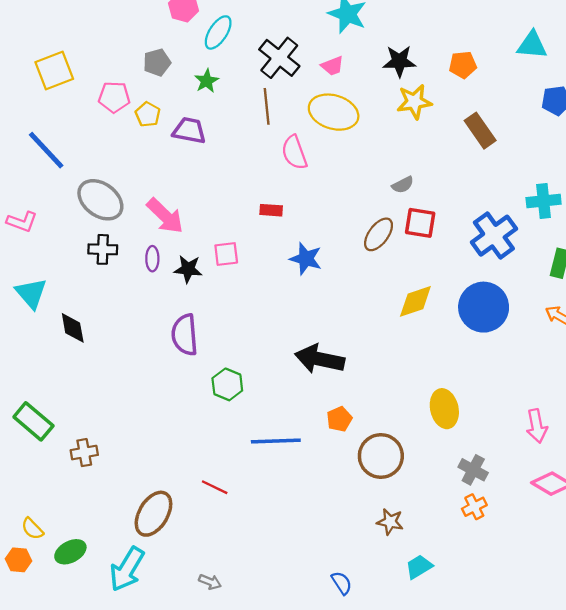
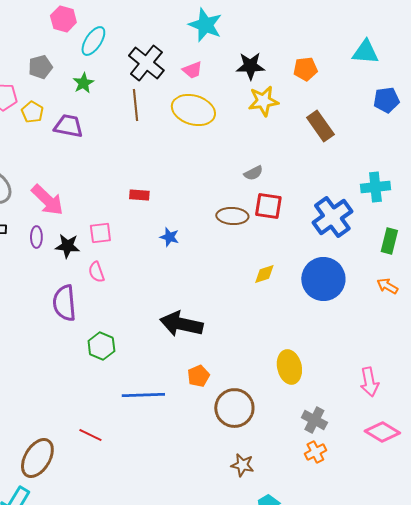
pink semicircle: (294, 152) -> (96, 272), moved, size x0.7
brown ellipse: (379, 234) -> (232, 216), turned 56
blue star: (306, 259) -> (169, 237), size x0.7
yellow diamond: (415, 301) -> (264, 274), size x0.7

